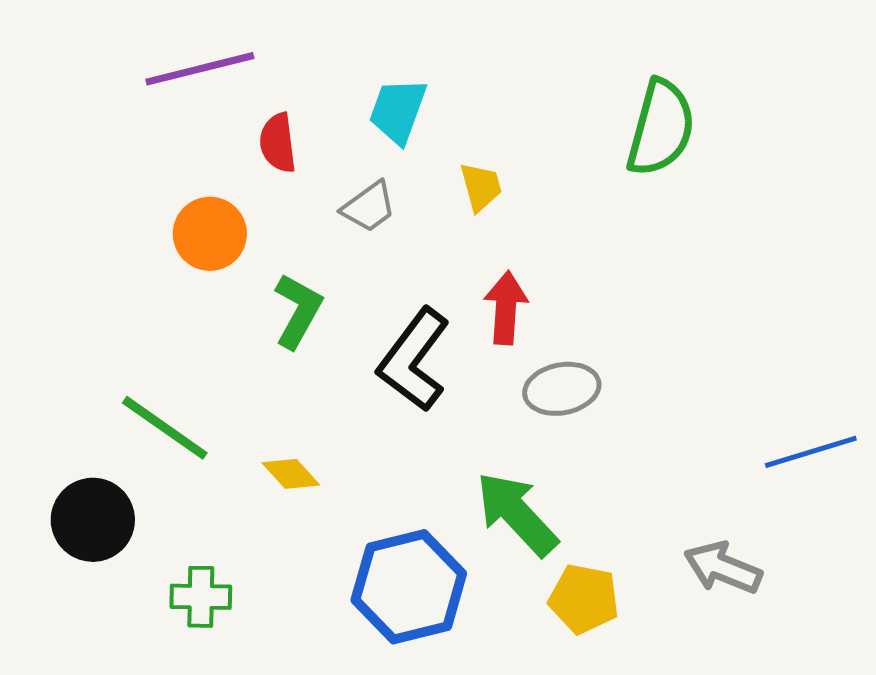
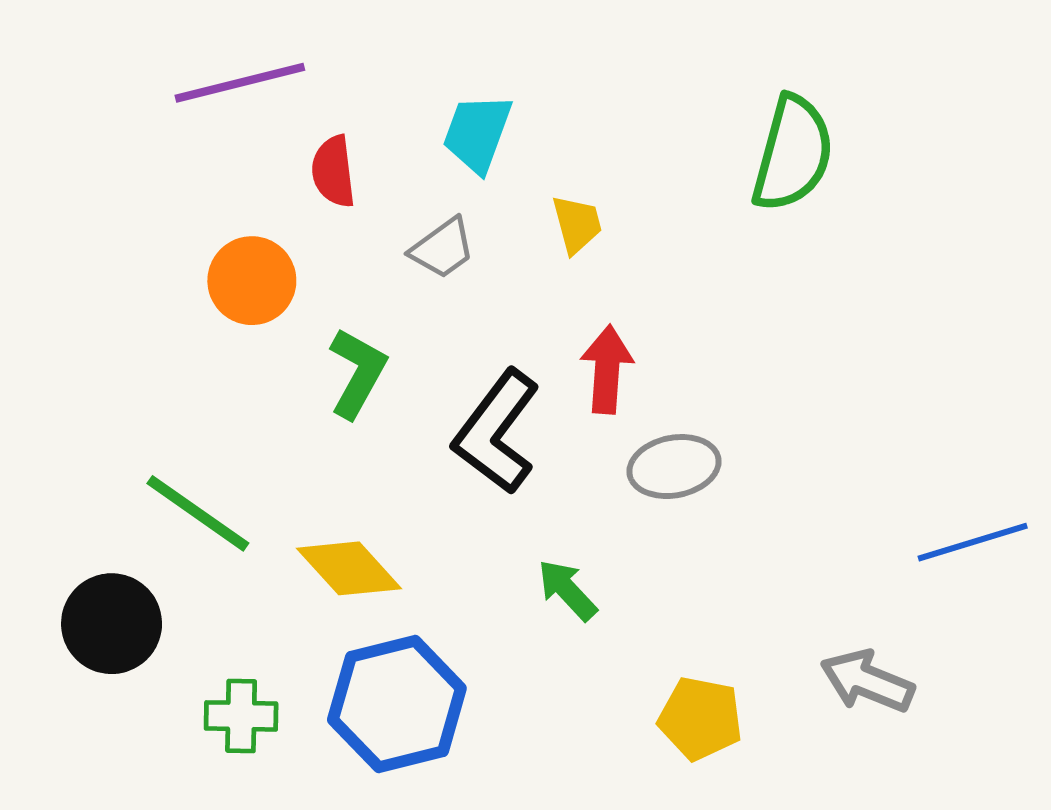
yellow diamond: (291, 474) -> (349, 568), size x1.5
green arrow: (517, 514) -> (567, 590), moved, size x0.6
blue hexagon: (409, 587) -> (397, 704), moved

